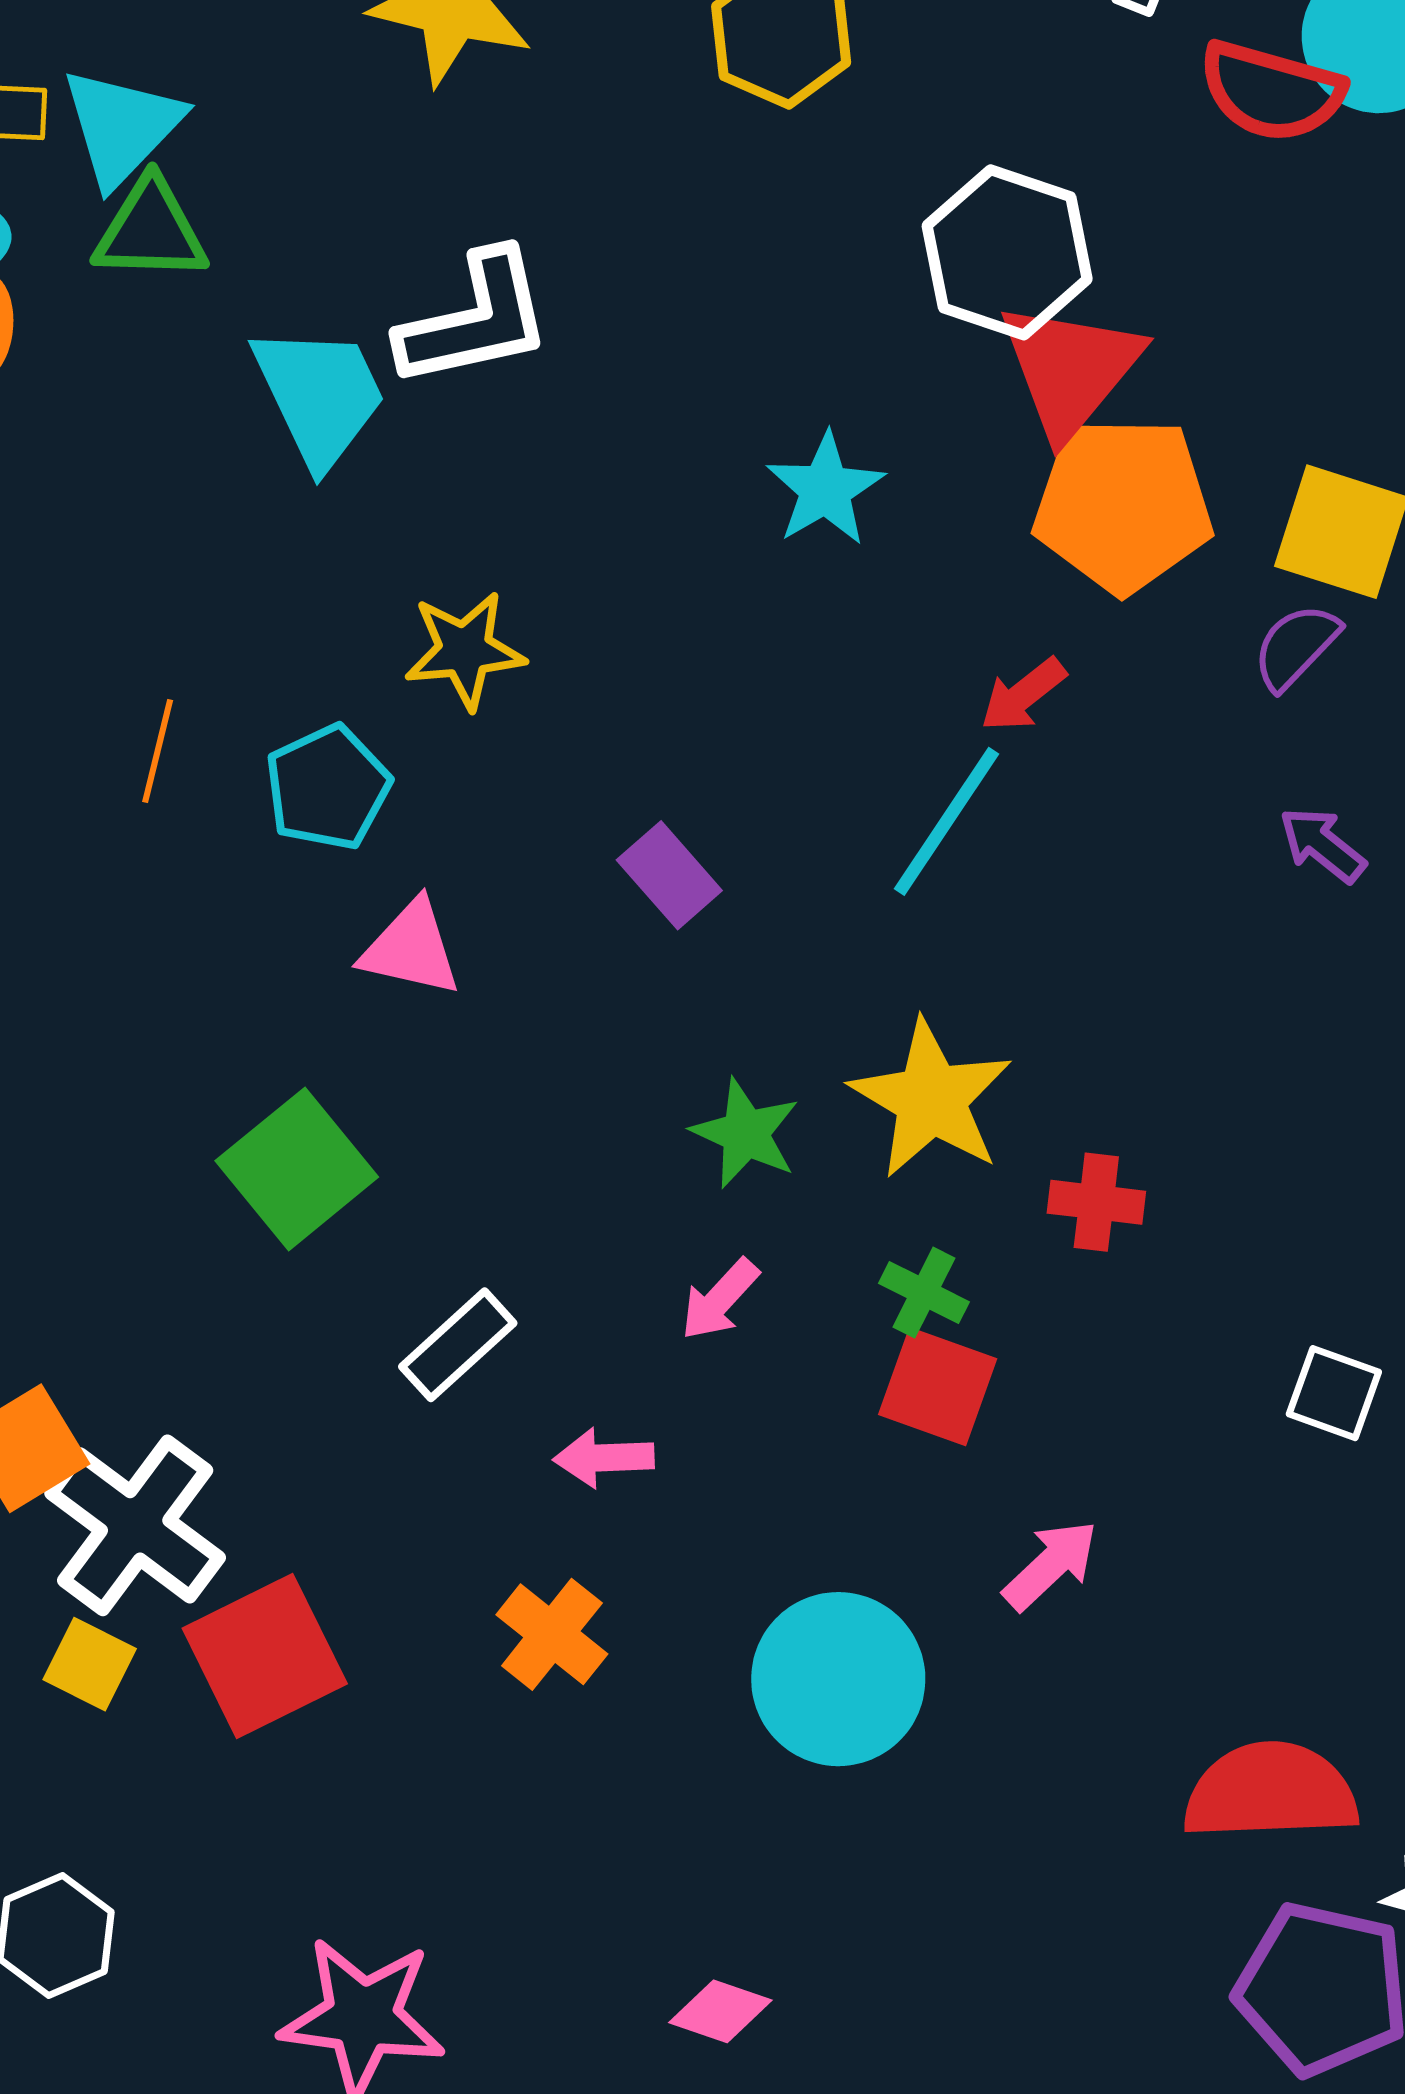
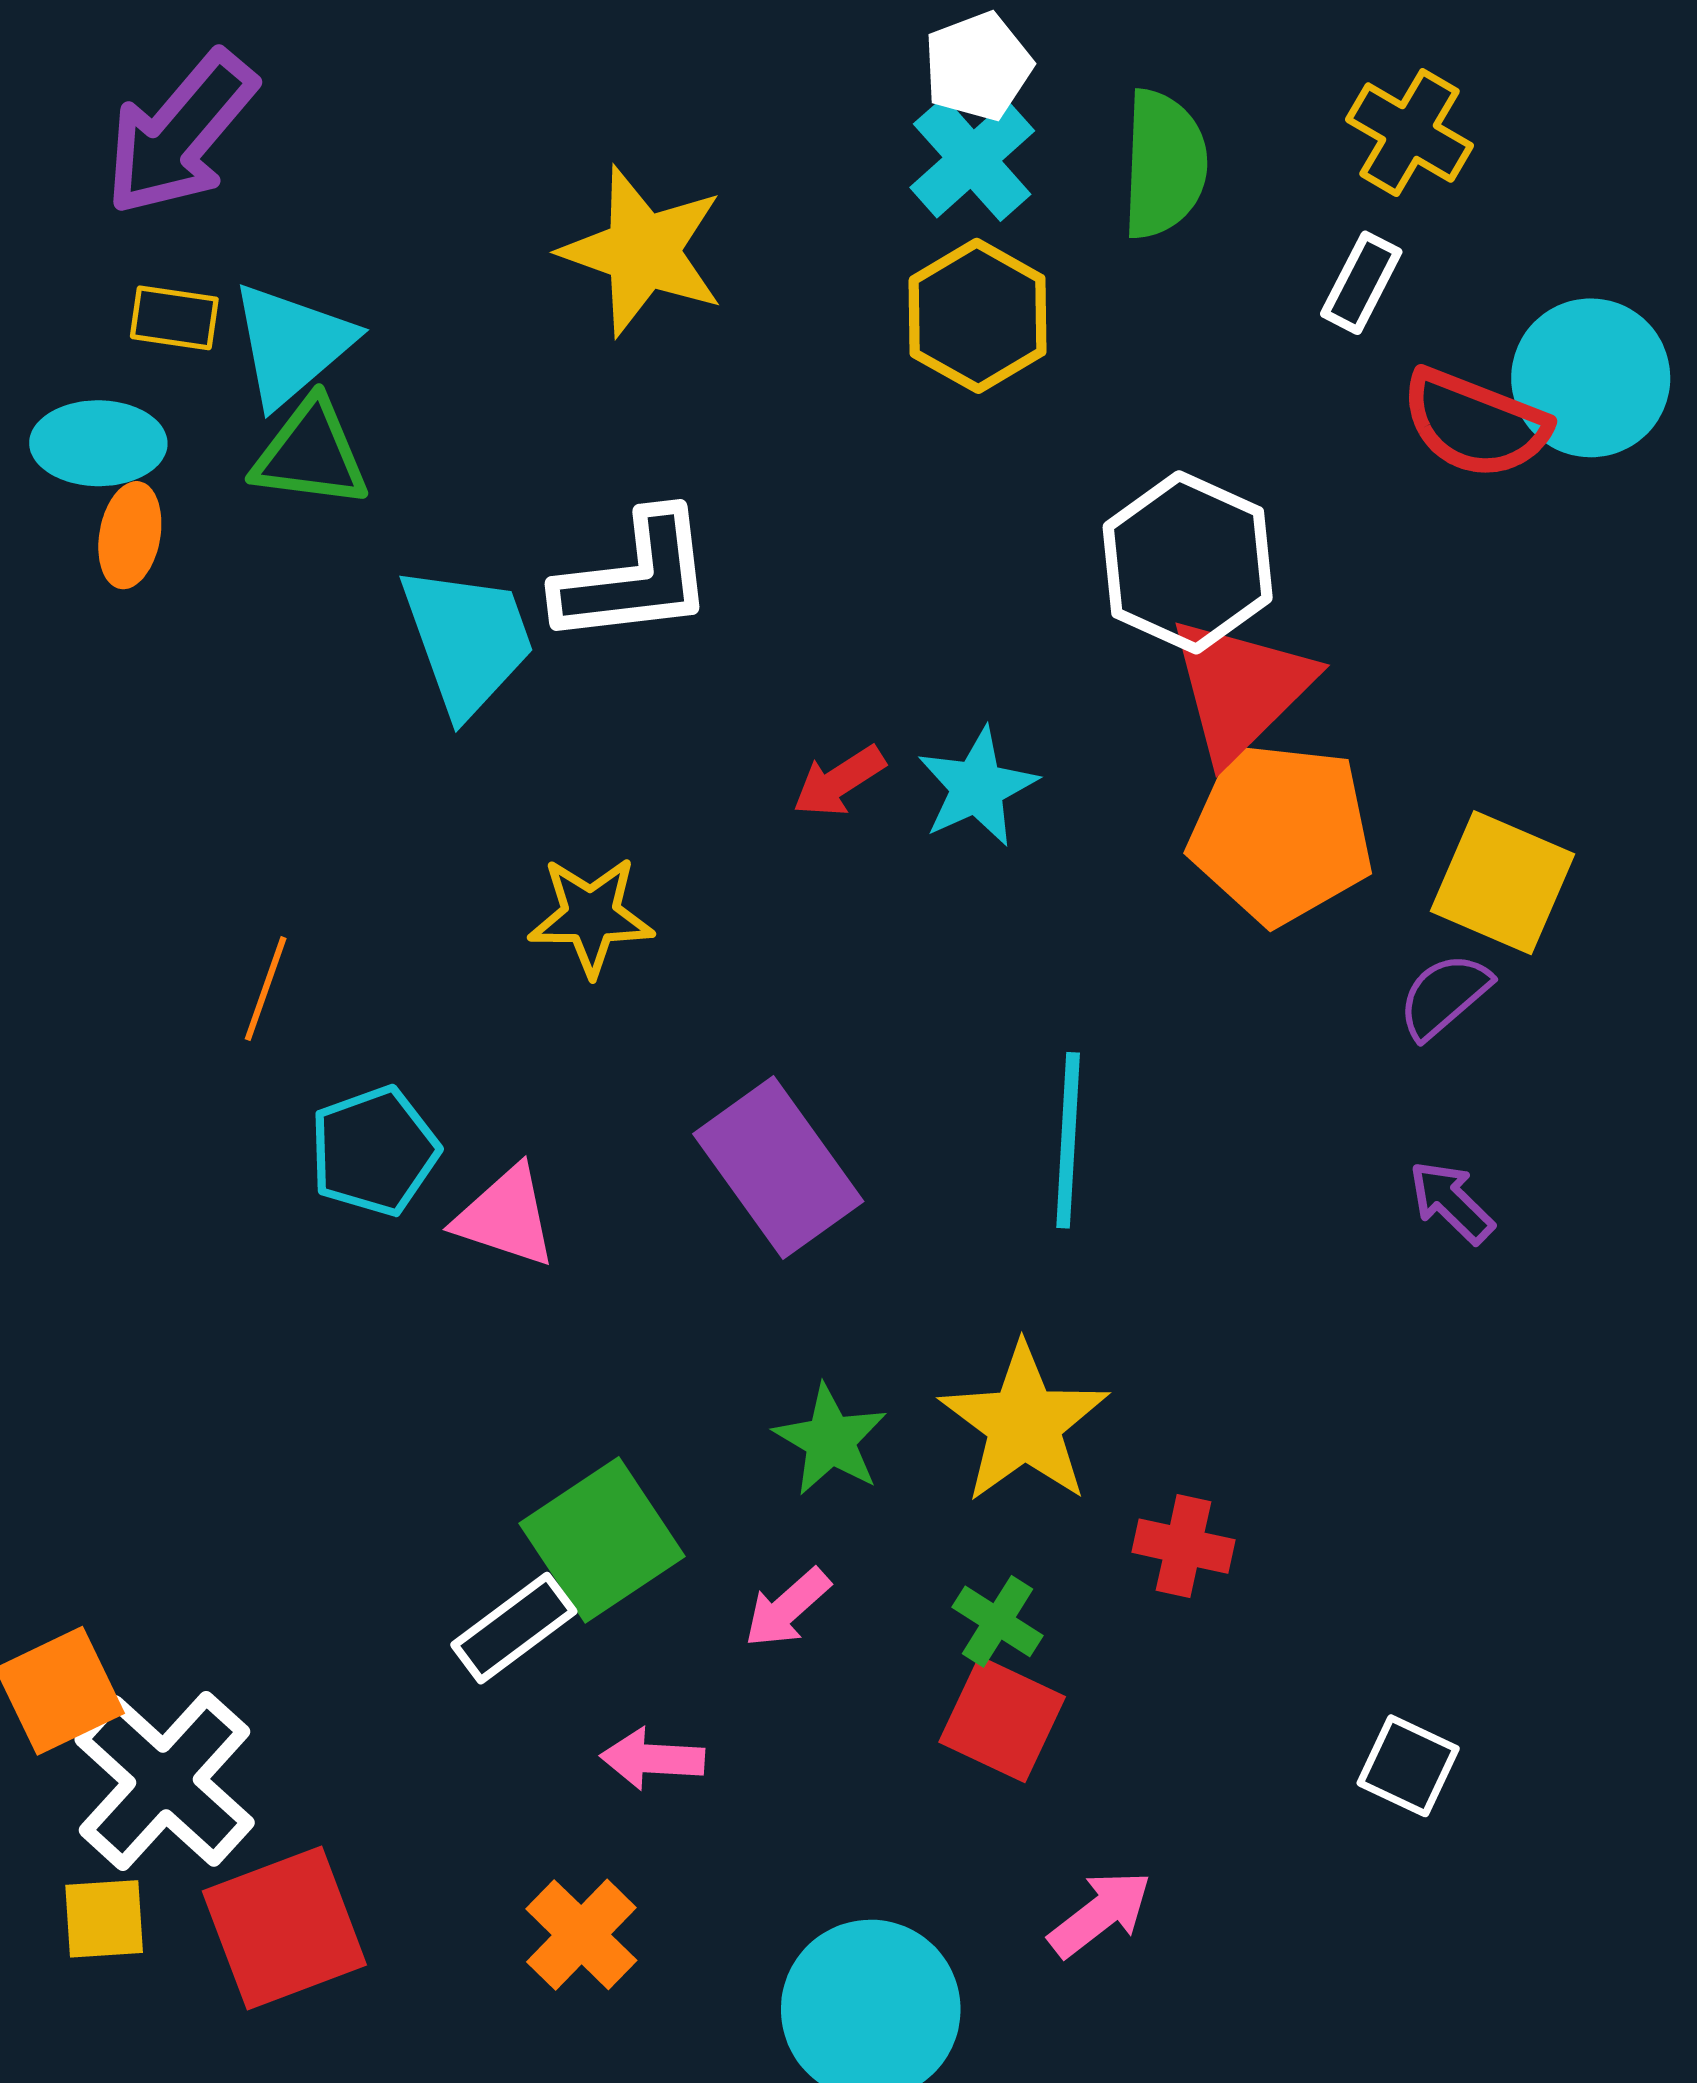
red arrow: (1023, 695) -> (839, 781), moved
cyan pentagon: (328, 787) -> (374, 1151), moved
cyan line: (946, 821) -> (1068, 1140), turned -36
purple rectangle: (669, 875) -> (778, 1168), size x1.6
green square: (297, 1169) -> (602, 1540), moved
yellow square: (90, 1664) -> (104, 1919), turned -36

